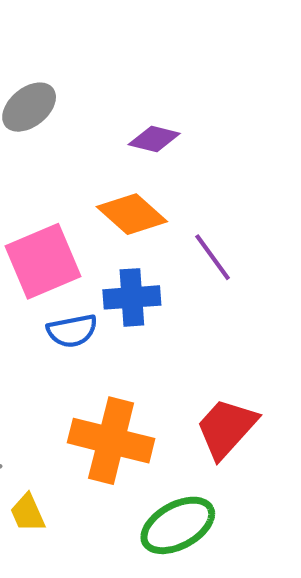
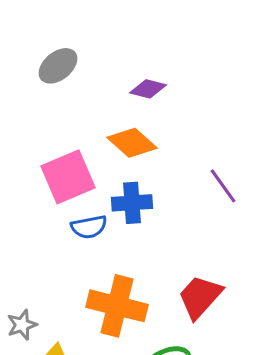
purple line: (213, 257) -> (223, 186), moved

